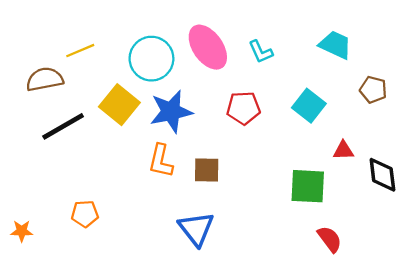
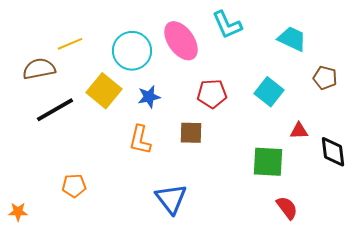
cyan L-shape: (261, 52) -> (227, 25), moved, size x1.4
blue star: (171, 111) -> (149, 97), size x0.6
brown square: (207, 170) -> (191, 133), moved
orange star: (22, 231) -> (18, 212), moved

